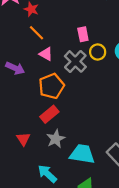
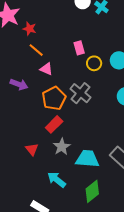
gray cross: (75, 61) -> (80, 93), moved

